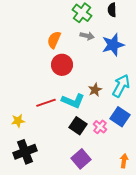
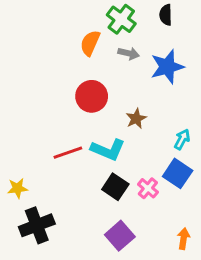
orange semicircle: (54, 40) -> (90, 43), moved
cyan arrow: (121, 86) -> (182, 139), moved, size x0.6
brown star: (95, 90) -> (136, 119), moved
yellow star: (18, 121) -> (17, 188), moved

